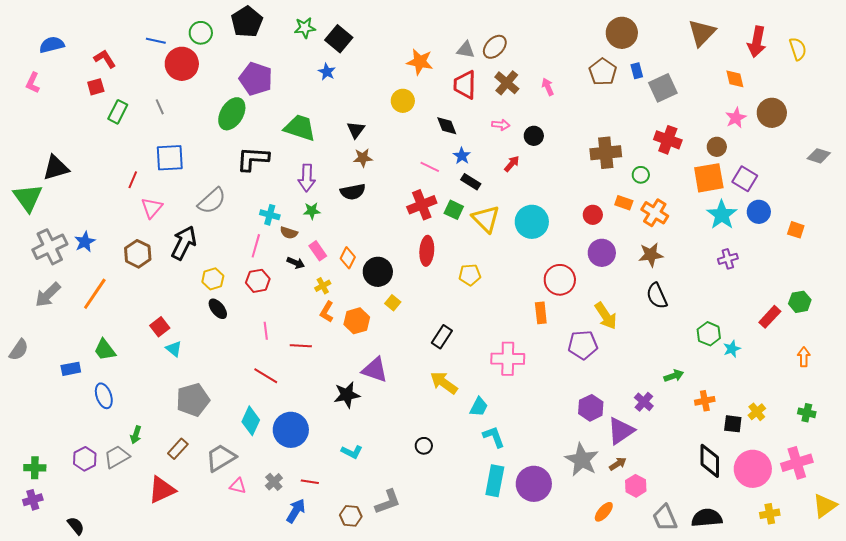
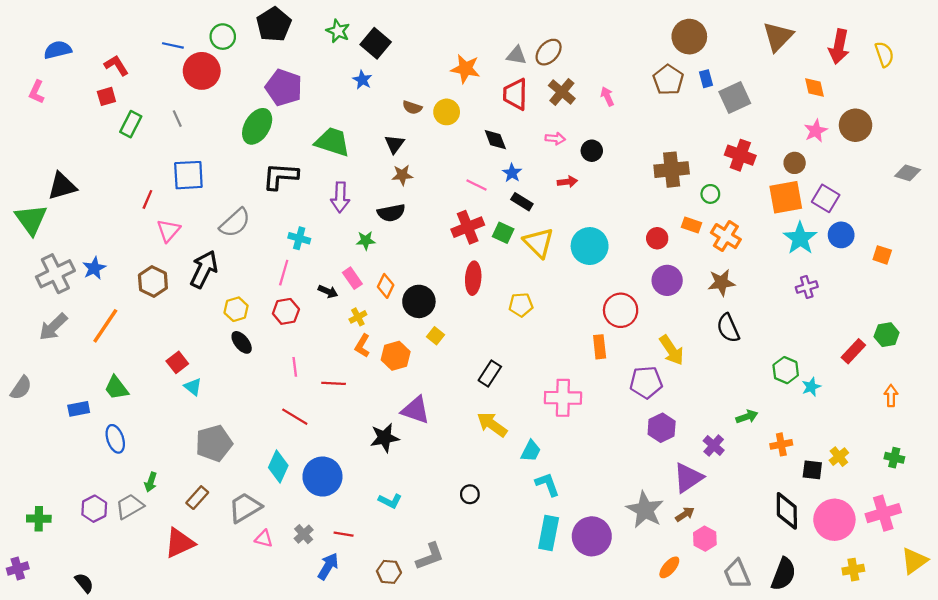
green star: (305, 28) -> (338, 31), turned 30
red arrow: (512, 164) -> (567, 182), turned 42
green star: (312, 211) -> (366, 240), moved
brown semicircle: (289, 233) -> (412, 107), moved
purple hexagon: (591, 408) -> (662, 428), moved
purple cross: (33, 500) -> (18, 569), moved
black semicircle: (707, 518) -> (783, 574), turned 116

